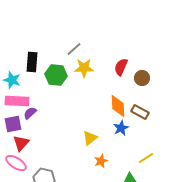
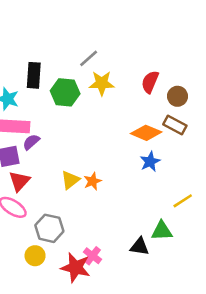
orange diamond: (118, 106) -> (146, 133), turned -65
brown rectangle: (140, 112) -> (175, 125), moved
yellow triangle: (90, 138) -> (70, 180), moved
orange star: (101, 161) -> (93, 181), moved

